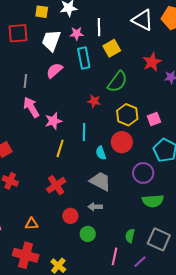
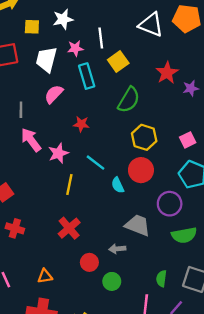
red star: (94, 101) -> (81, 124), moved
pink square: (154, 119) -> (188, 140), moved
cyan line: (84, 132) -> (95, 163), turned -48
gray trapezoid: (100, 181) -> (138, 225), moved

